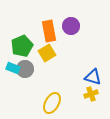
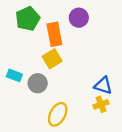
purple circle: (71, 26) -> (79, 18), moved
green pentagon: (22, 46) -> (28, 19), moved
gray circle: (25, 69) -> (38, 83), moved

